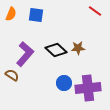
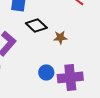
black diamond: (56, 50) -> (36, 25), moved

